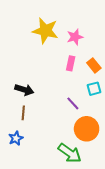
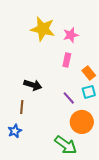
orange rectangle: (94, 65) -> (89, 73), moved
cyan square: (94, 89) -> (89, 92), moved
black arrow: (24, 90) -> (33, 85), moved

